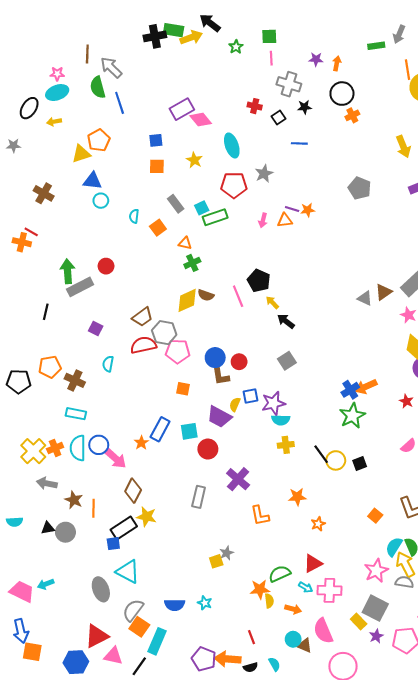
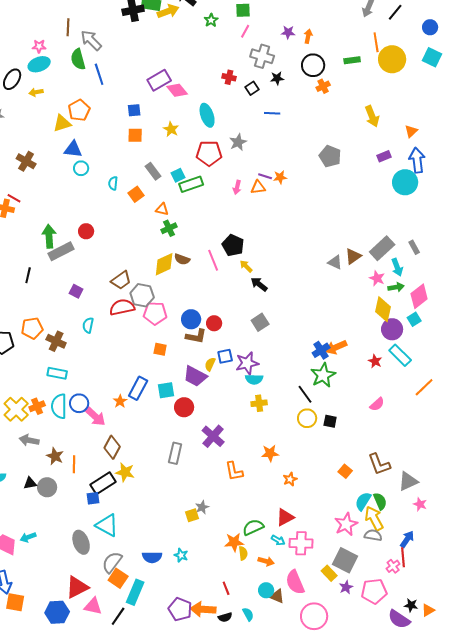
green rectangle: (376, 46) -> (352, 60), moved
pink line: (271, 58) -> (245, 31), turned 32
brown L-shape: (220, 375) -> (196, 336), turned -70
black line: (321, 454) -> (305, 394), moved
black square: (360, 464) -> (330, 421), turned 32

